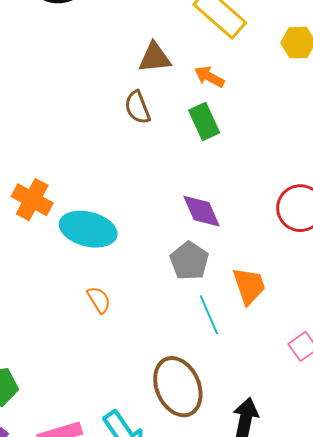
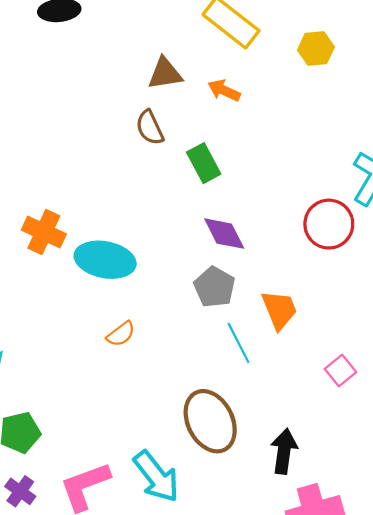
green rectangle: (204, 121) -> (204, 163), moved
orange semicircle: (99, 300) -> (121, 334), turned 88

